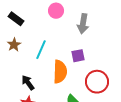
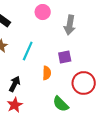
orange semicircle: (60, 72) -> (47, 73), size x0.6
black arrow: (28, 83) -> (15, 84), turned 63

